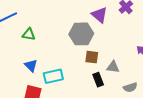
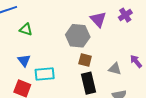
gray triangle: (113, 67) -> (115, 69), moved
black rectangle: (98, 80) -> (88, 83), size x1.5

